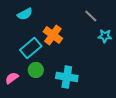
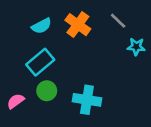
cyan semicircle: (25, 14) -> (42, 26), moved
orange cross: (53, 35) -> (78, 25), moved

